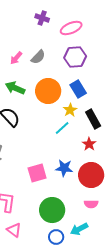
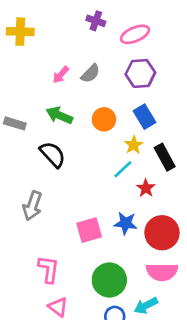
orange circle: (48, 91) -> (104, 119), size x0.7
red star: (89, 144) -> (146, 188), moved
pink semicircle: (91, 204) -> (162, 272), size x1.6

